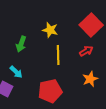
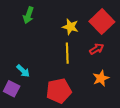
yellow star: (50, 30) -> (70, 27), moved
green arrow: (21, 44) -> (28, 15), moved

